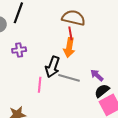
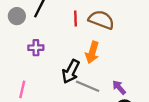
red line: (70, 33) -> (75, 19), moved
pink line: (40, 85) -> (22, 89), moved

